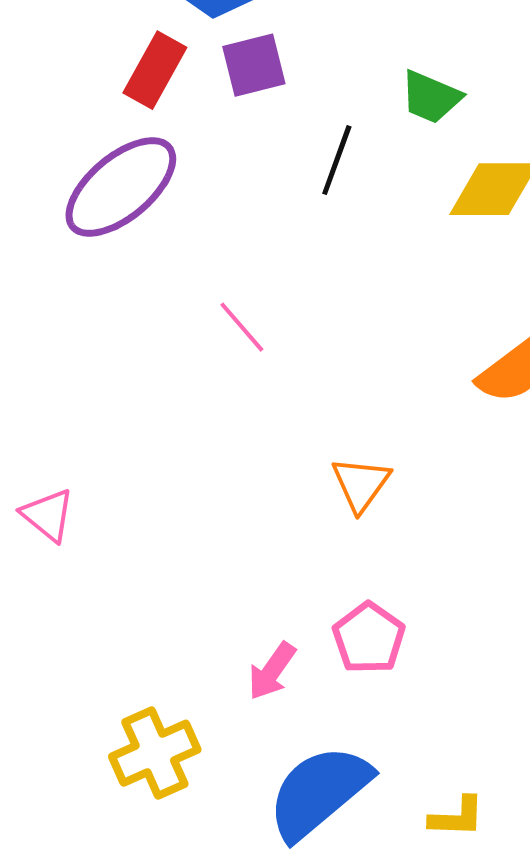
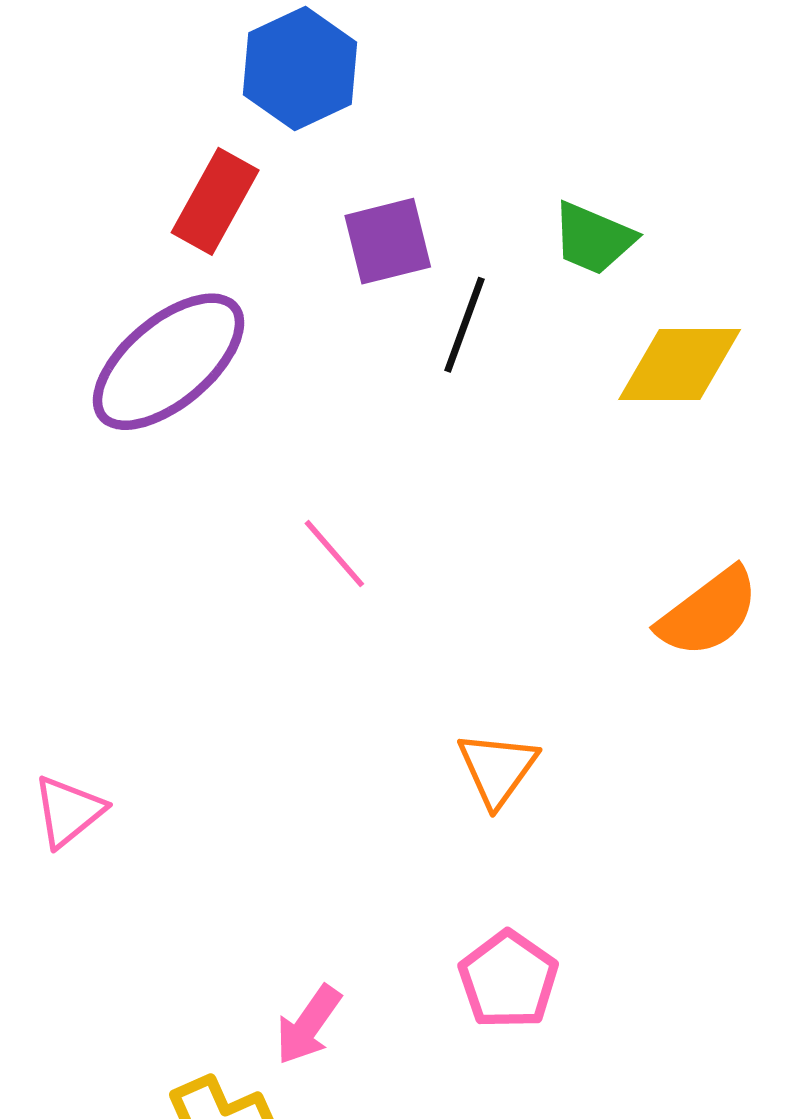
purple square: (254, 65) -> (388, 241), moved
pink triangle: (48, 515) -> (69, 811), turned 42
pink arrow: (272, 671) -> (308, 1025), moved

